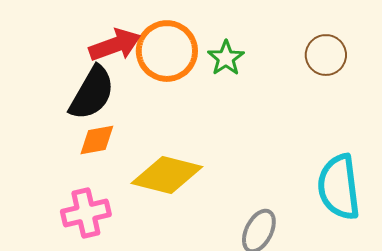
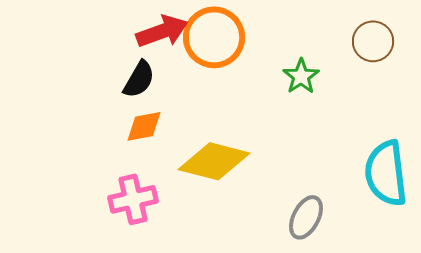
green star: (226, 58) -> (301, 76), moved
black semicircle: (92, 93) -> (139, 79), size x0.7

